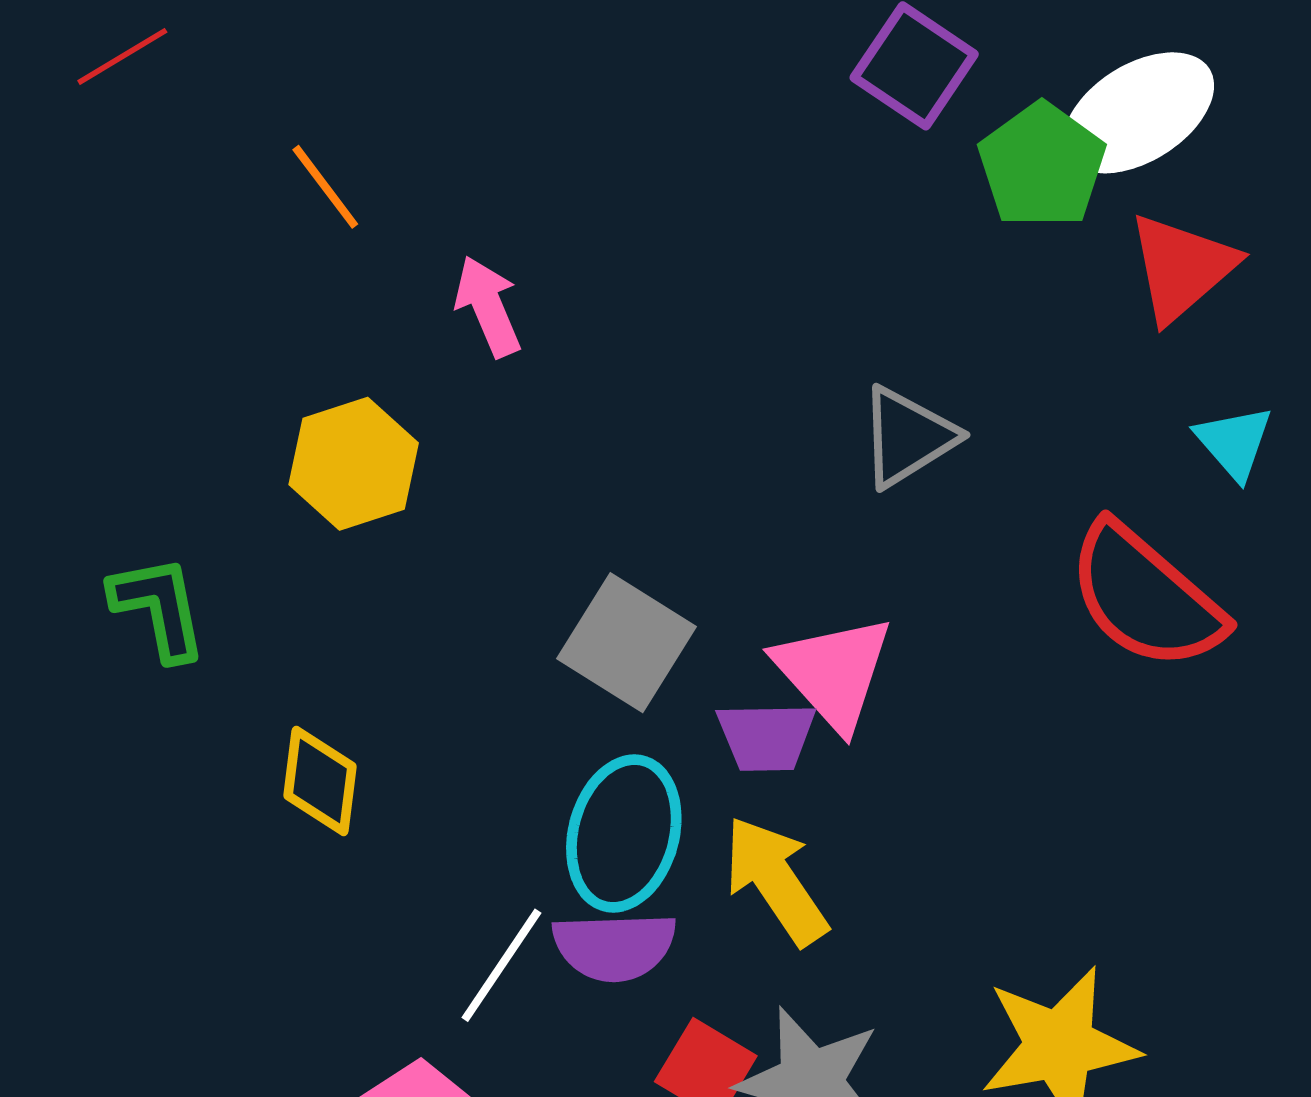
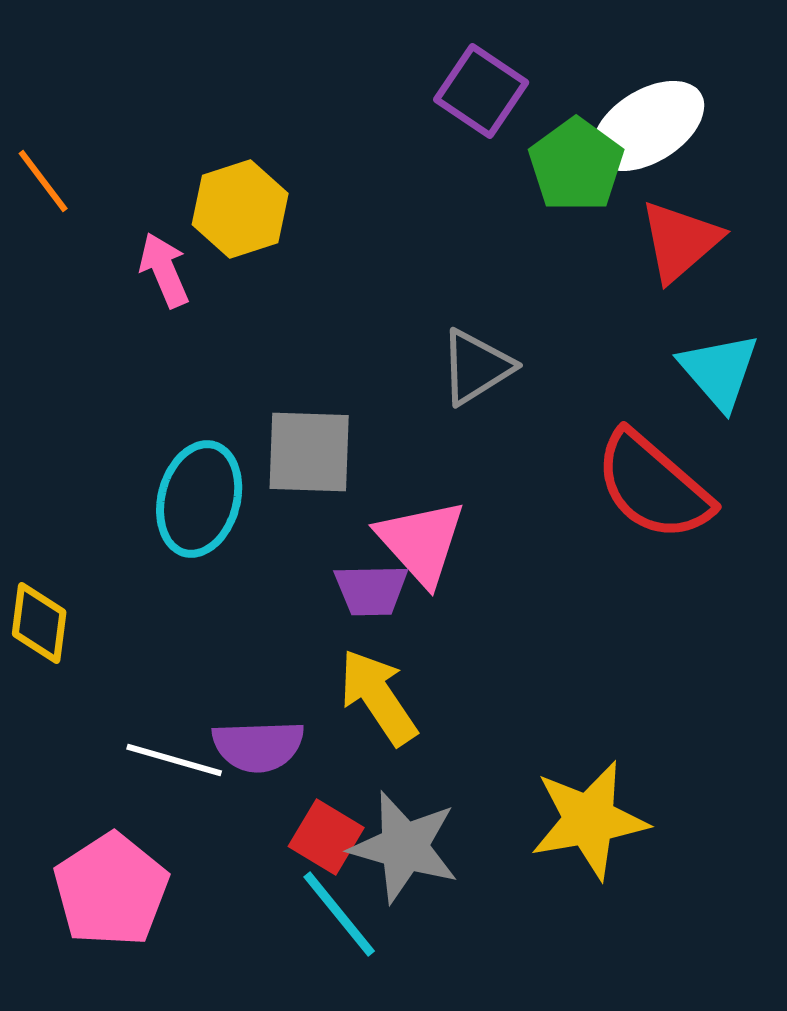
cyan triangle: (1234, 442) -> (719, 371), size x1.4
yellow hexagon: (354, 464) -> (240, 209), moved
gray square: (626, 643) -> (309, 452), moved, turned -30
cyan ellipse: (624, 833) -> (199, 499), moved
white line: (501, 965) -> (174, 760), turned 72

